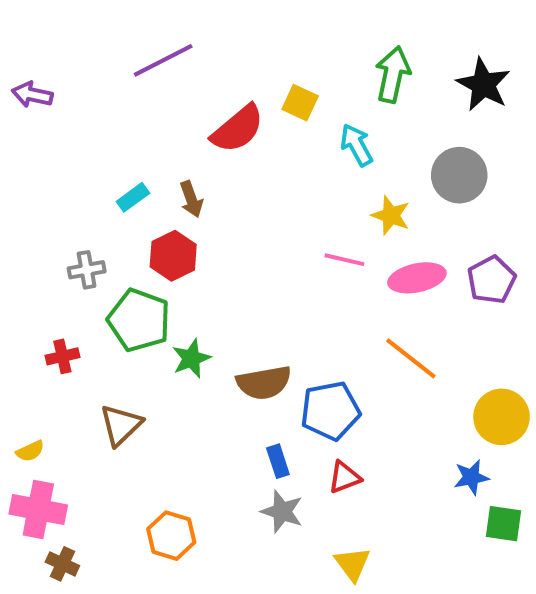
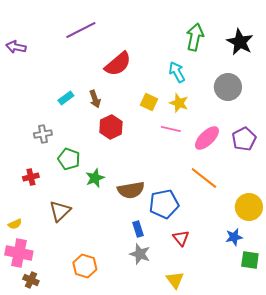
yellow square: (300, 103) -> (149, 102), moved
yellow star: (391, 215) -> (179, 103), moved
red hexagon: (173, 256) -> (111, 127), moved
pink ellipse: (417, 278) -> (207, 138), turned -32
green pentagon: (139, 320) -> (69, 159), size x0.7
red triangle: (344, 477) -> (181, 238), moved, turned -48

